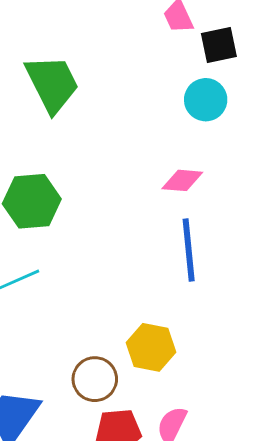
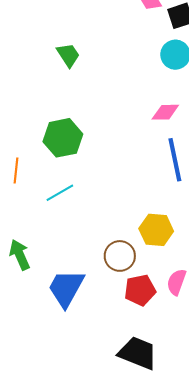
green trapezoid: (52, 84) -> (68, 55), size x0.6

